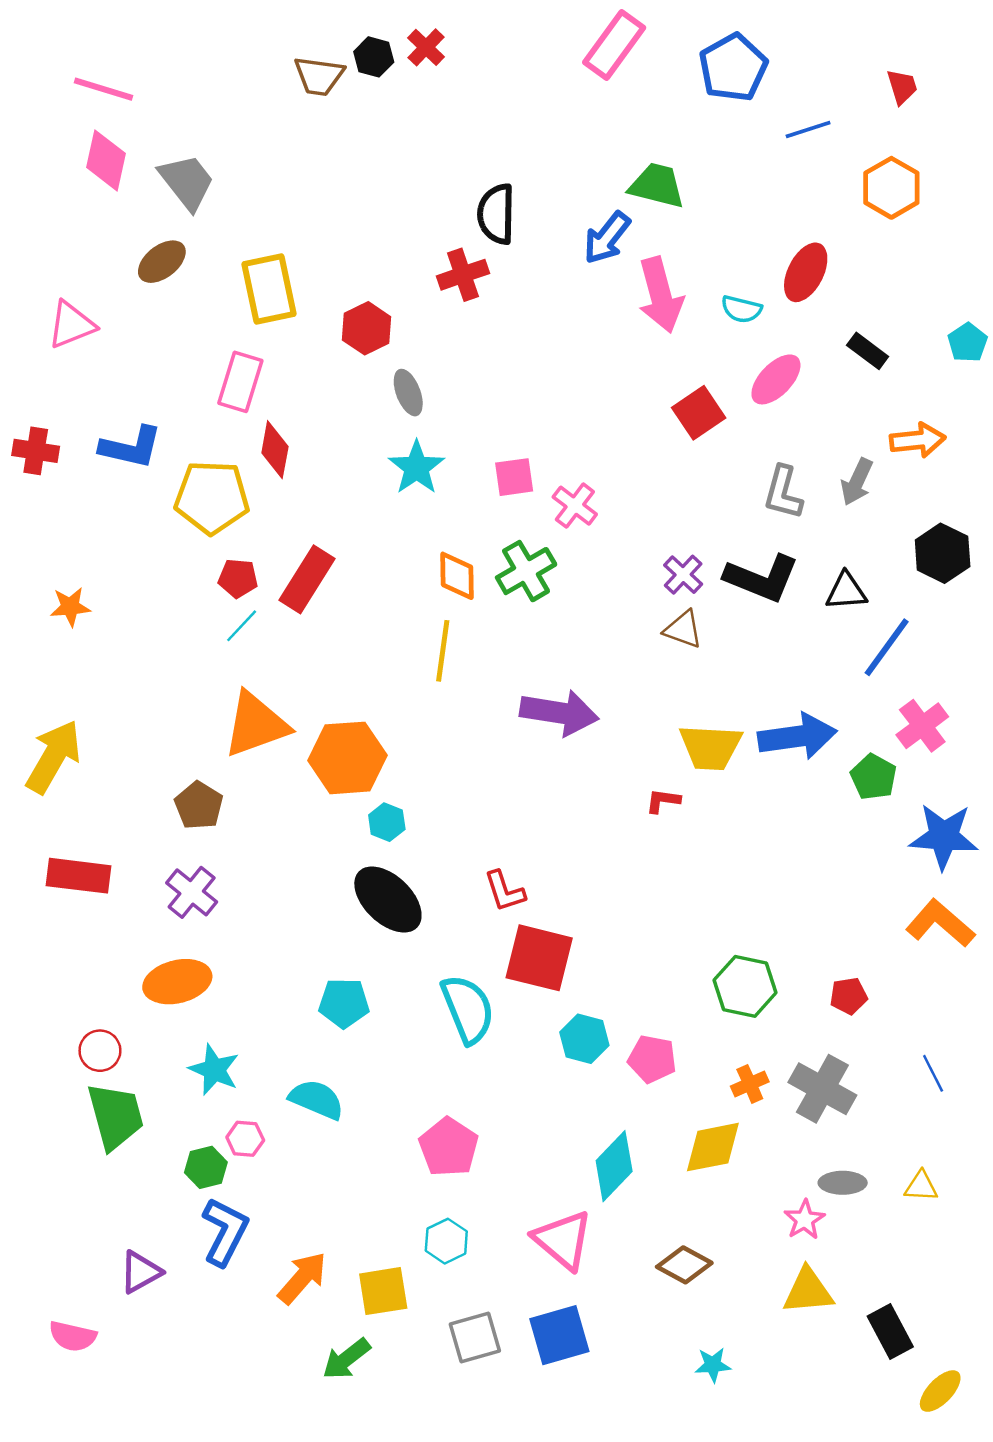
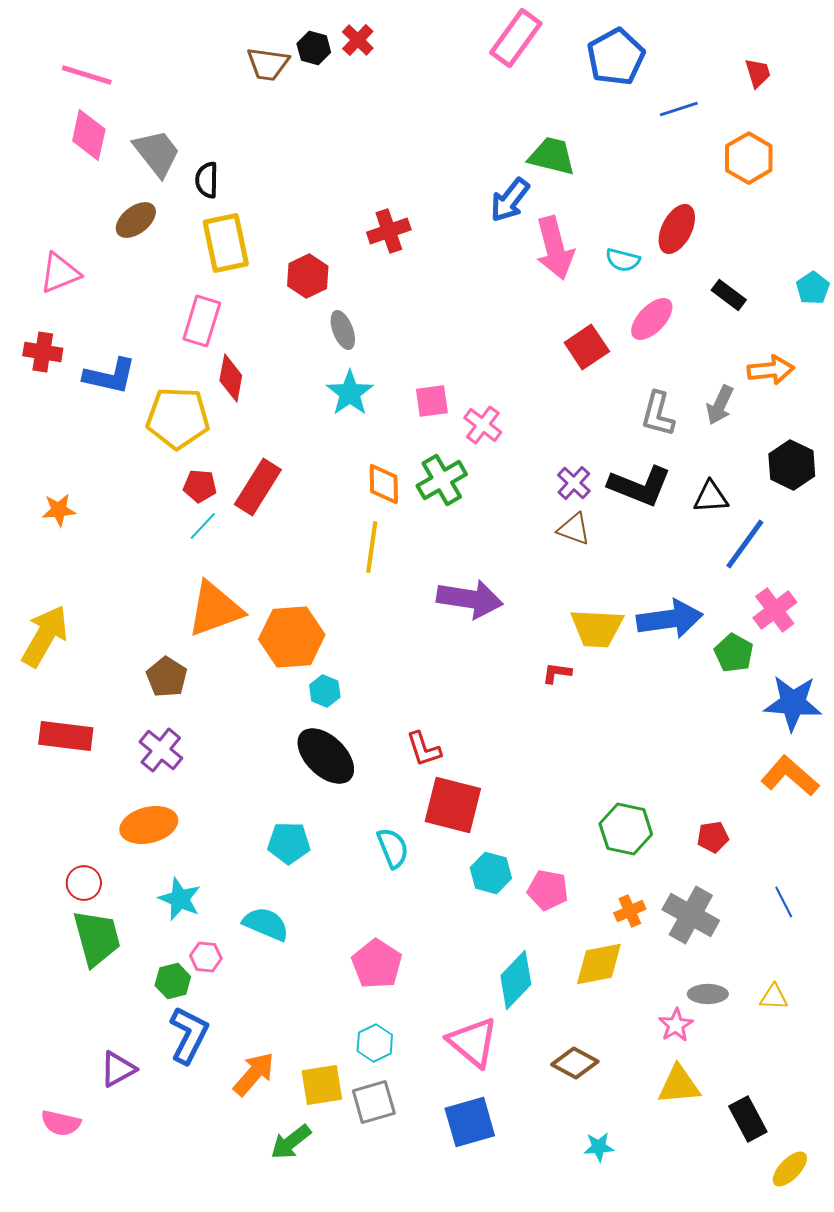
black semicircle: (496, 214) -> (207, 180), moved, size x0.7
red cross: (36, 451) -> (43, 352), moved
cyan semicircle: (468, 1009) -> (393, 848), size x0.7
gray square: (475, 1337) -> (374, 1102), moved

